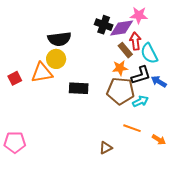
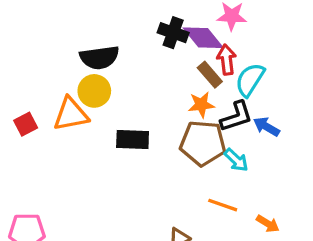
purple diamond: (122, 28) -> (203, 38), turned 60
cyan semicircle: (149, 53) -> (250, 80), turned 60
cyan arrow: (140, 101) -> (236, 160), turned 70

